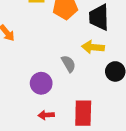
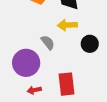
purple circle: (41, 83) -> (26, 63), size x1.4

